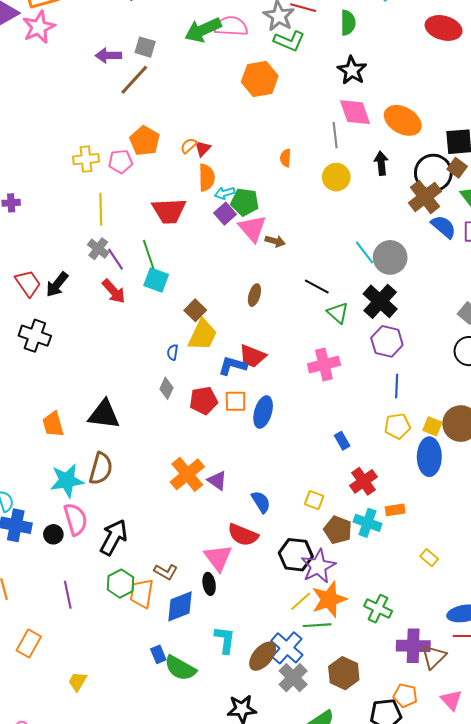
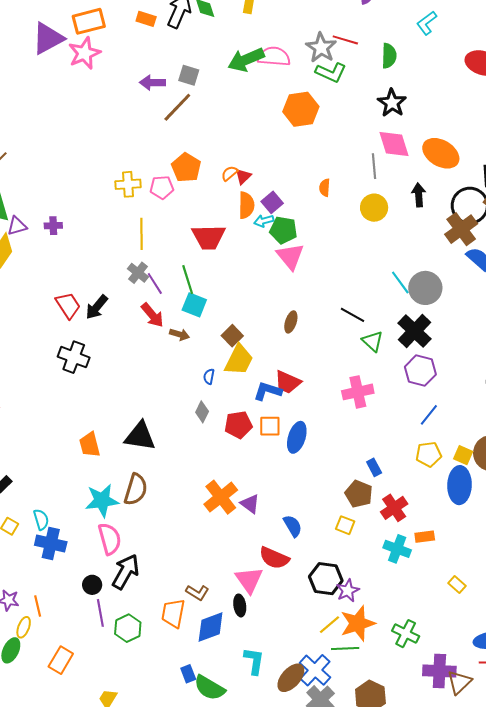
purple square: (225, 214) -> (272, 202), moved
brown arrow: (275, 241) -> (179, 334), moved
blue line: (397, 386) -> (429, 415), turned 35
brown pentagon: (338, 530) -> (359, 494), moved
black circle: (53, 534) -> (92, 585), moved
black arrow: (114, 537) -> (126, 572), moved
purple star: (318, 566) -> (348, 591), size x0.7
green hexagon: (120, 584) -> (128, 628), moved

